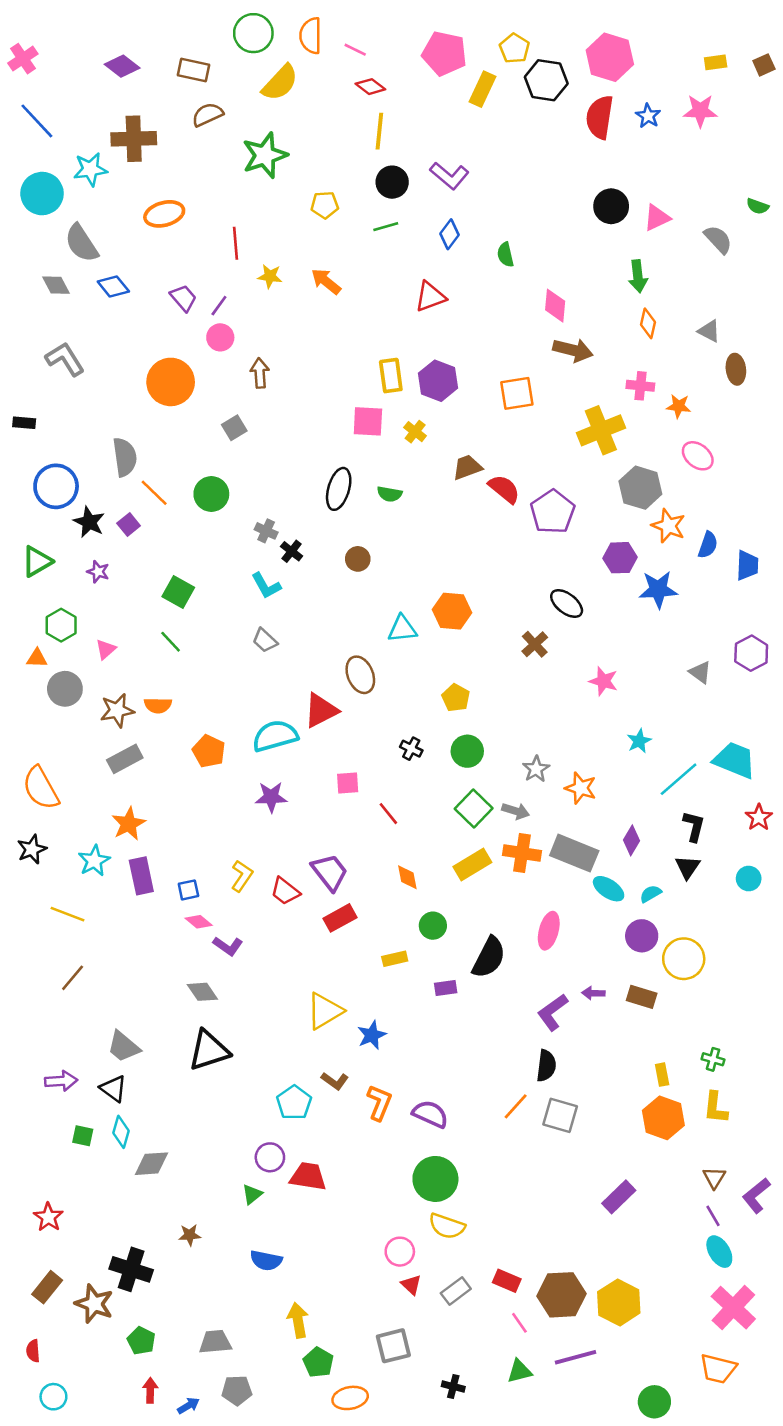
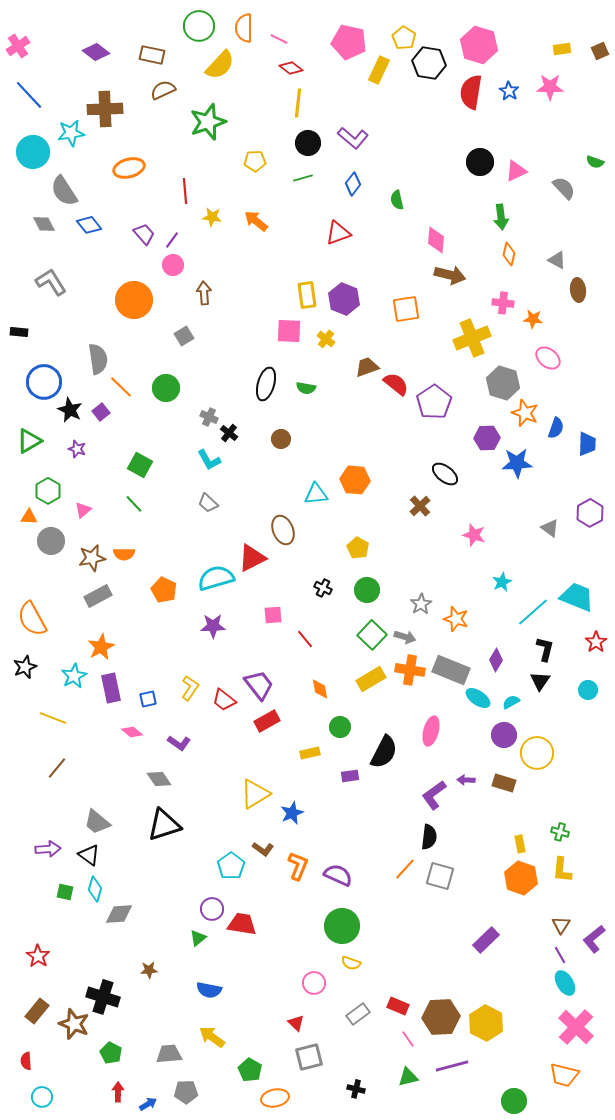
pink diamond: (199, 922) -> (132, 732), moved
yellow semicircle: (447, 1226) -> (351, 963), size x0.7
red triangle: (411, 1285) -> (296, 1023), moved
yellow arrow: (298, 1320) -> (212, 1037), moved, turned -44

